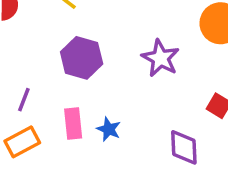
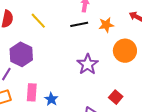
purple hexagon: (82, 58) -> (21, 54), moved

